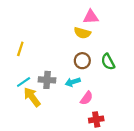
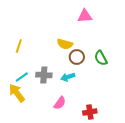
yellow semicircle: (82, 33) -> (65, 44), moved
yellow arrow: (32, 97) -> (17, 93), moved
pink semicircle: (87, 98) -> (60, 103), moved

